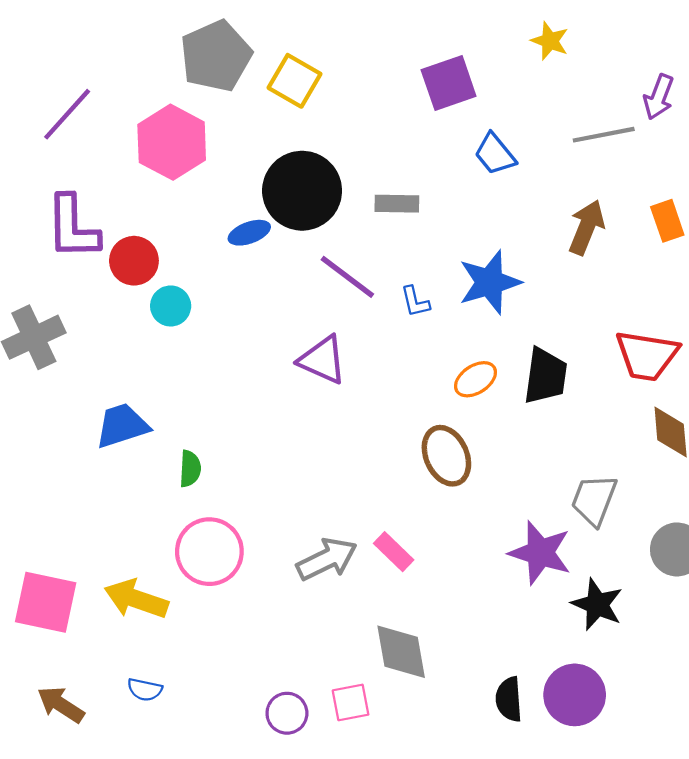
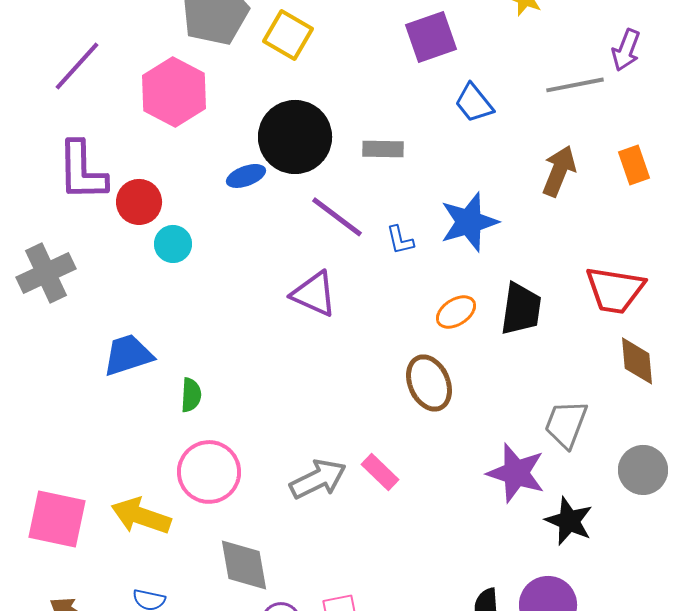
gray diamond: (401, 652) -> (244, 565), moved

